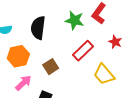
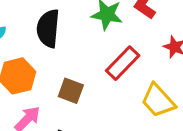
brown square: (51, 67) -> (71, 91), turned -35

